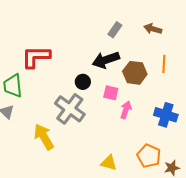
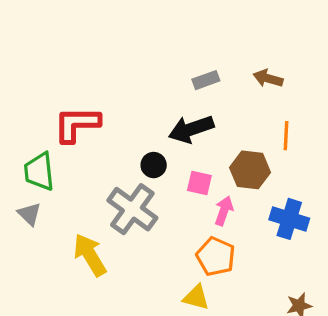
gray rectangle: (115, 30) -> (206, 80), turned 35
brown hexagon: (135, 73) -> (250, 170), moved
orange pentagon: (149, 156) -> (216, 257), moved

